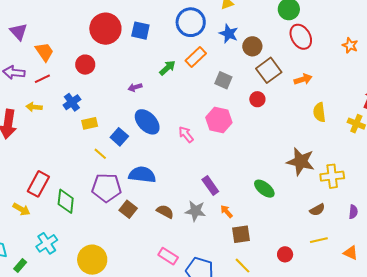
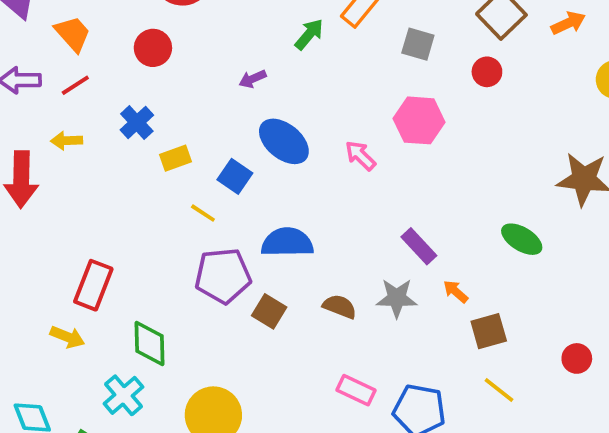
green diamond: (66, 201) -> (149, 343), moved

